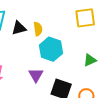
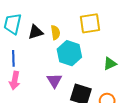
yellow square: (85, 18) -> (90, 23), moved

